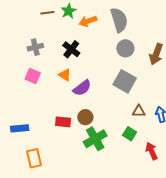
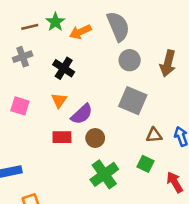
gray cross: (35, 47) -> (23, 57), moved
orange triangle: (65, 75) -> (59, 100), turned 40
brown circle: (85, 117) -> (95, 138), moved
red rectangle: (63, 122) -> (62, 137), moved

